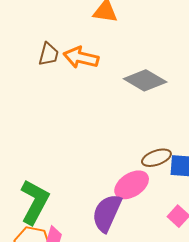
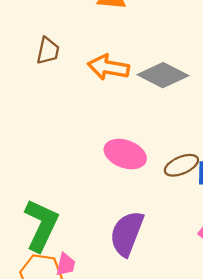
orange arrow: (81, 58) -> (108, 67), moved
pink ellipse: (132, 185) -> (125, 154), moved, turned 56

